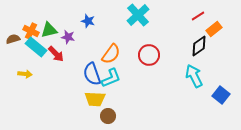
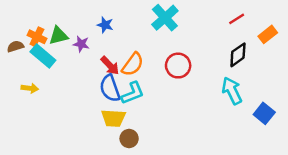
orange rectangle: (214, 29) -> (268, 34), moved
red arrow: (56, 54) -> (110, 66), moved

